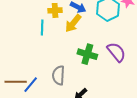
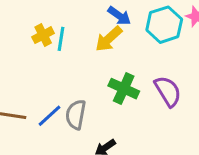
yellow cross: (55, 10) -> (43, 35), moved, turned -32
blue line: (31, 85) -> (49, 116), moved

